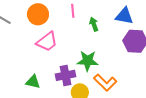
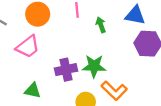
pink trapezoid: (47, 42) -> (28, 47), moved
purple cross: (66, 75) -> (66, 70), moved

